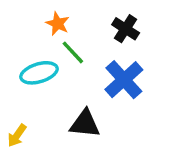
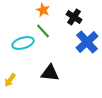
orange star: (58, 24) -> (43, 10), moved
blue cross: (124, 80) -> (87, 42), moved

